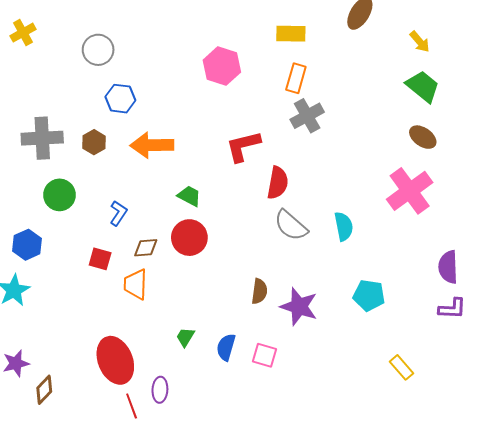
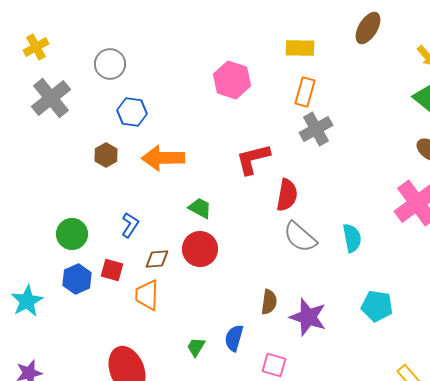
gray cross: (42, 138) -> (51, 98), moved, turned -36
green circle: (59, 195) -> (72, 234), moved
blue hexagon: (27, 245) -> (77, 279), moved
blue semicircle: (226, 347) -> (234, 338), moved

